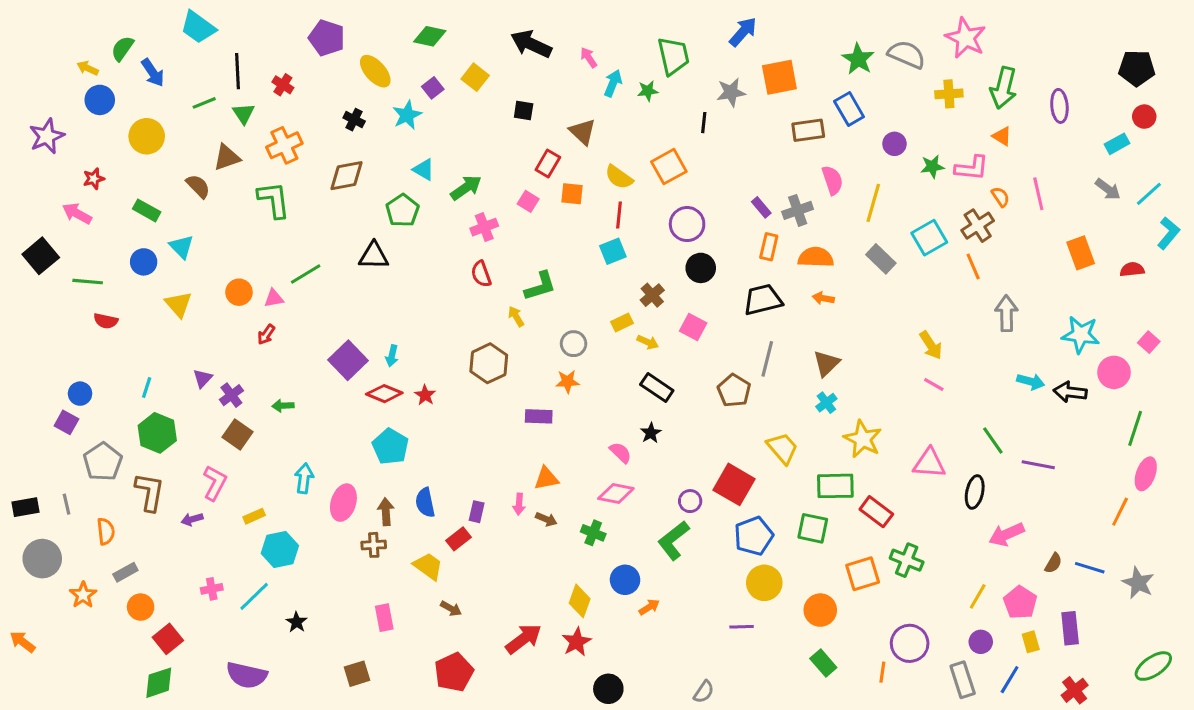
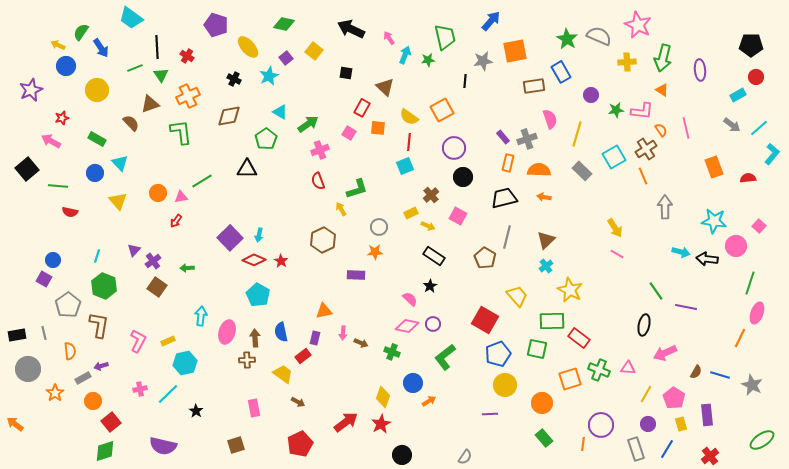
pink triangle: (929, 463) -> (628, 368), moved, size x0.7
orange triangle: (546, 478) -> (324, 311), moved
pink L-shape: (215, 483) -> (138, 341), moved
purple circle: (690, 501) -> (433, 324), moved
purple arrow: (192, 519) -> (101, 366), moved

